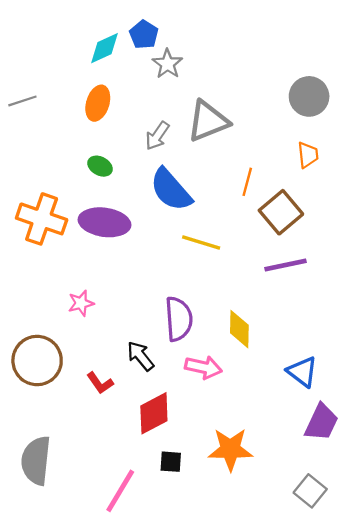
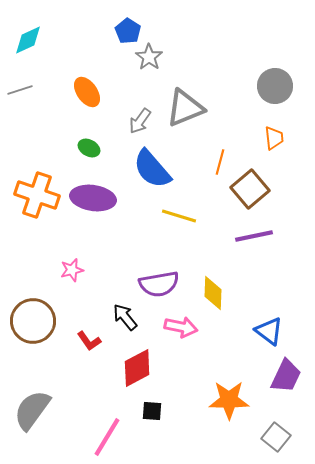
cyan diamond: (105, 48) -> (28, 40), moved
orange ellipse: (98, 103) -> (87, 92), turned -52
purple semicircle: (179, 319) -> (159, 284), turned 84
orange star: (230, 449) -> (229, 400), moved
gray semicircle: (36, 461) -> (32, 410), turned 30

